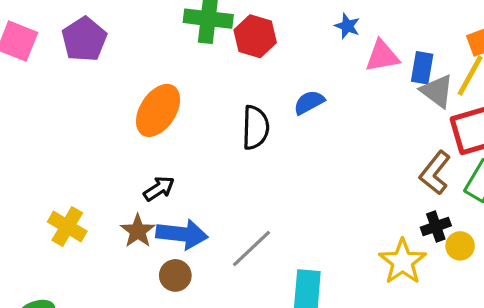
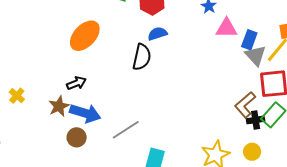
blue semicircle: (309, 102) -> (157, 34), moved
yellow cross: (67, 226) -> (17, 96), size x0.7
black cross: (436, 227) -> (256, 120), moved

